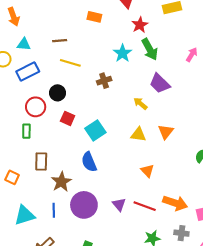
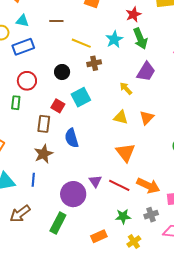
yellow line: (70, 63) -> (81, 43), moved
purple trapezoid: (160, 83) -> (146, 72), turned -110
black circle: (58, 93) -> (62, 72), moved
red square: (68, 118) -> (58, 106), moved
cyan square: (95, 130) -> (81, 97), moved
brown rectangle: (41, 162) -> (44, 124), moved
orange triangle: (147, 171) -> (125, 152), size x1.5
purple circle: (84, 205) -> (73, 194), moved
gray cross: (181, 233) -> (151, 215), turned -32

